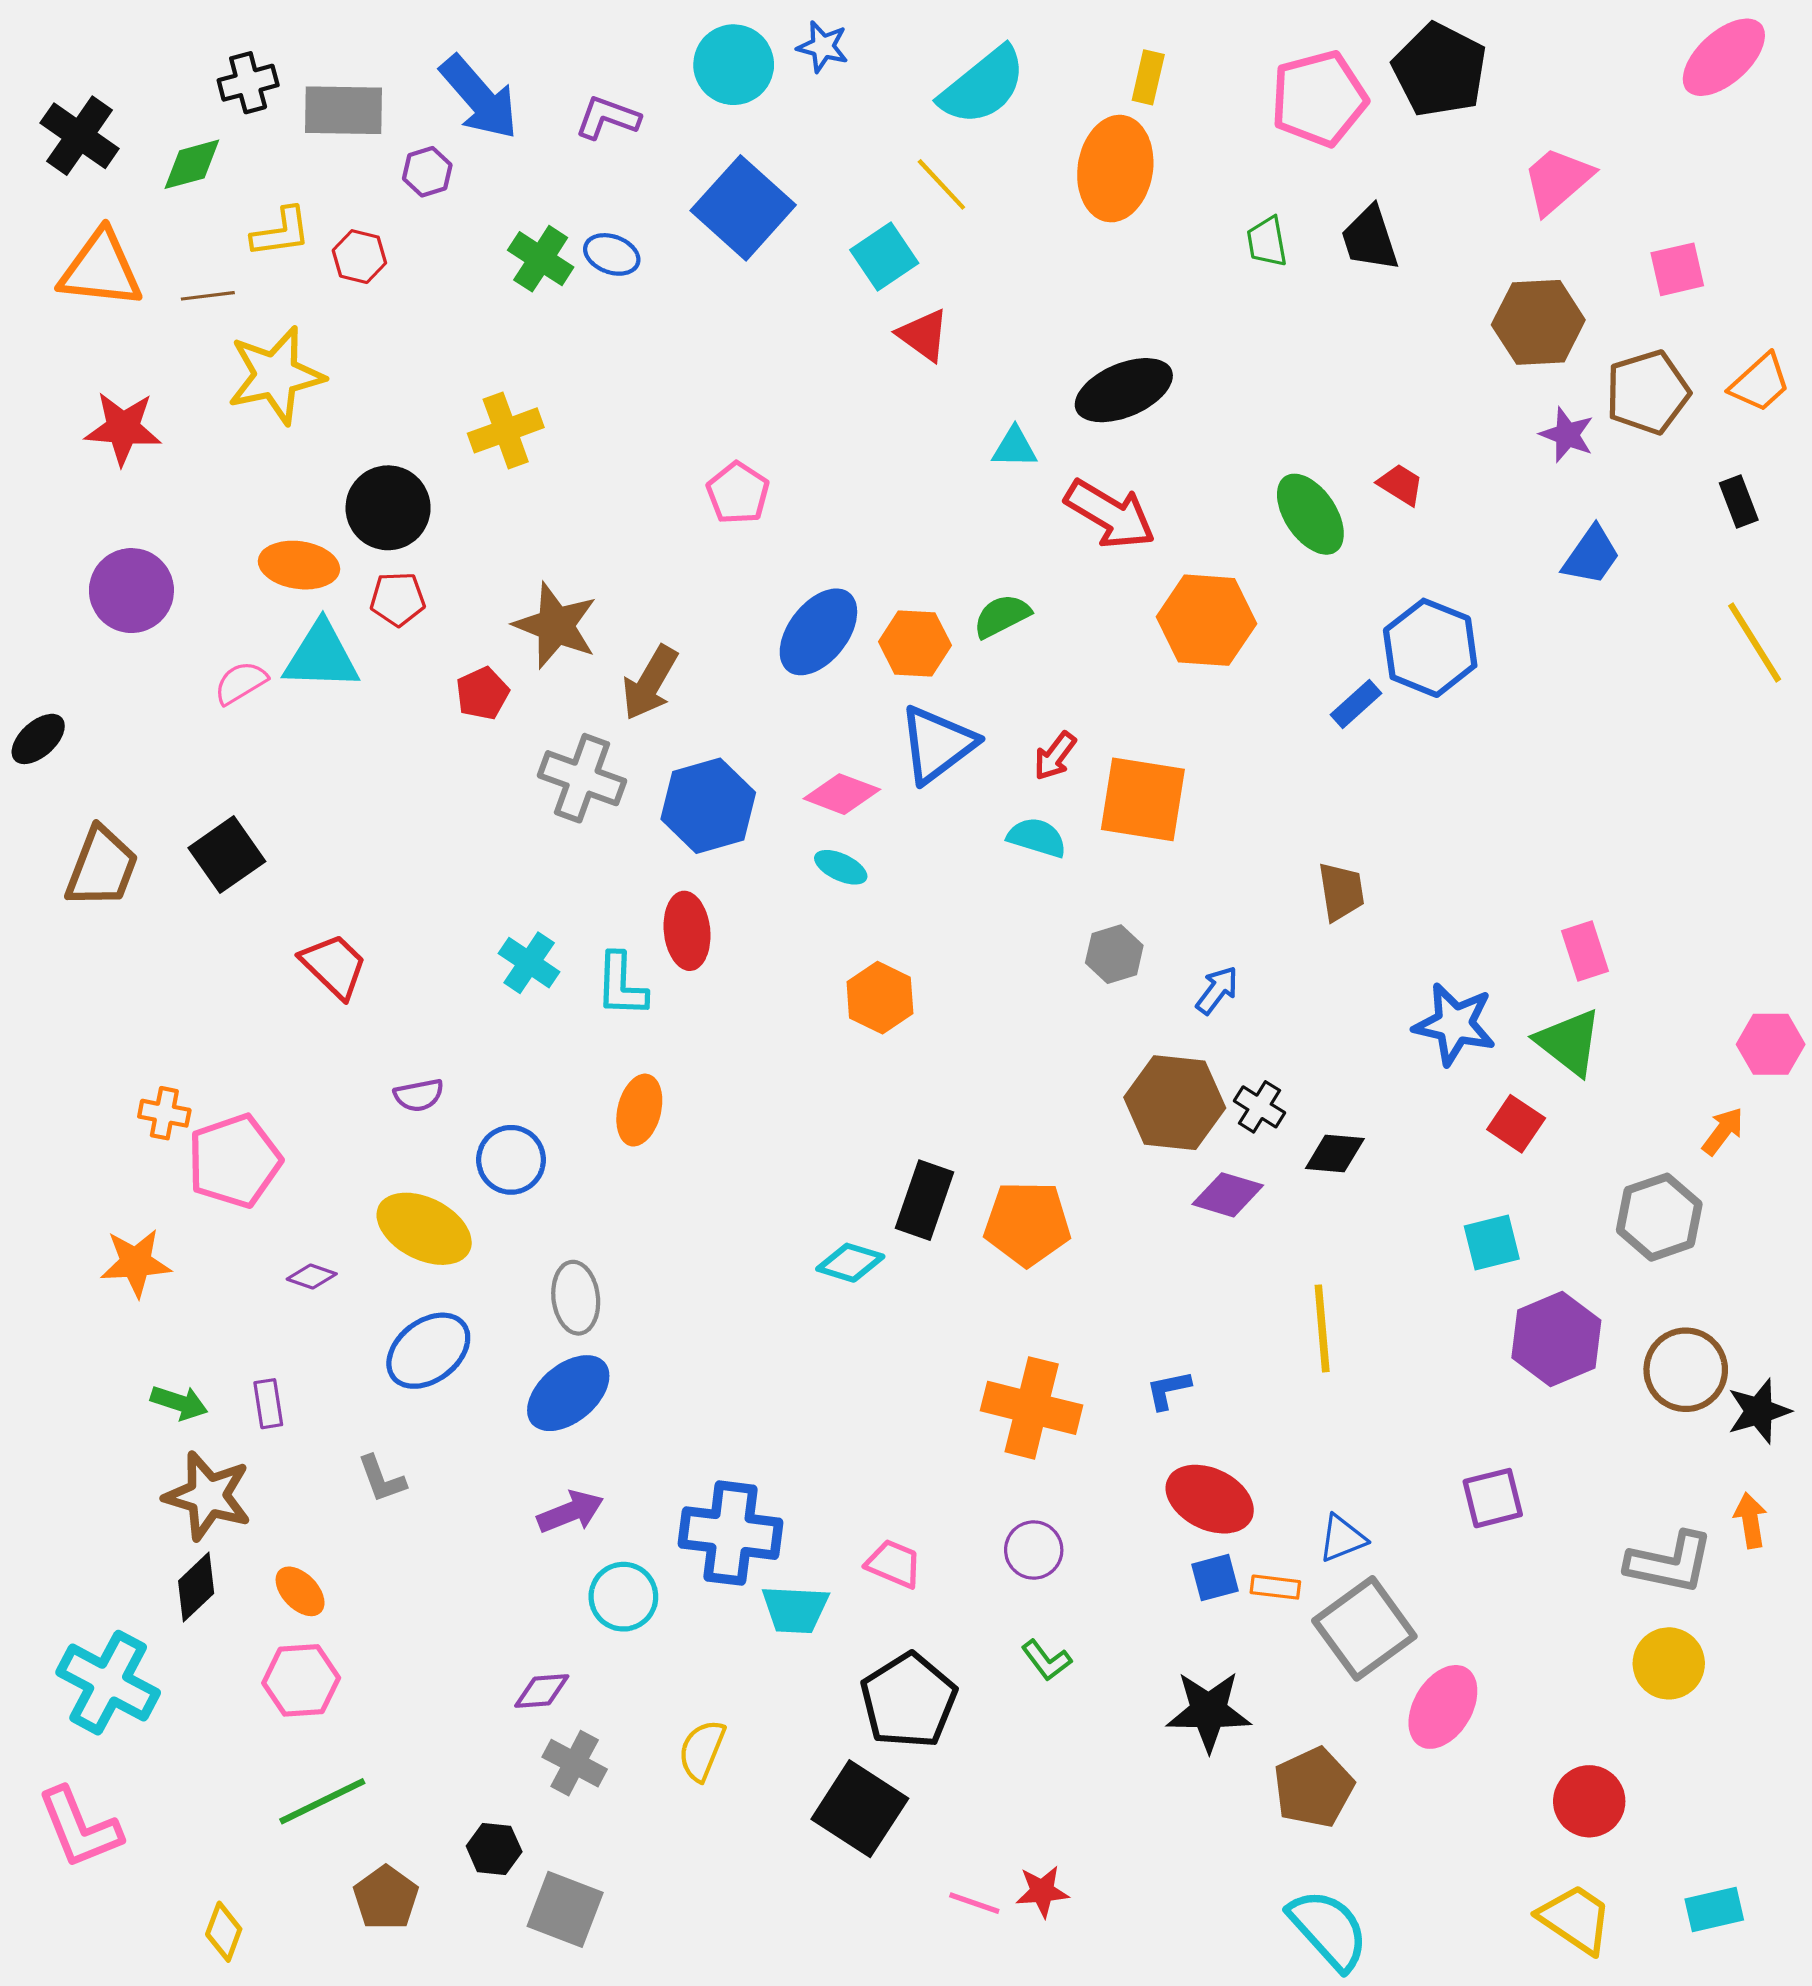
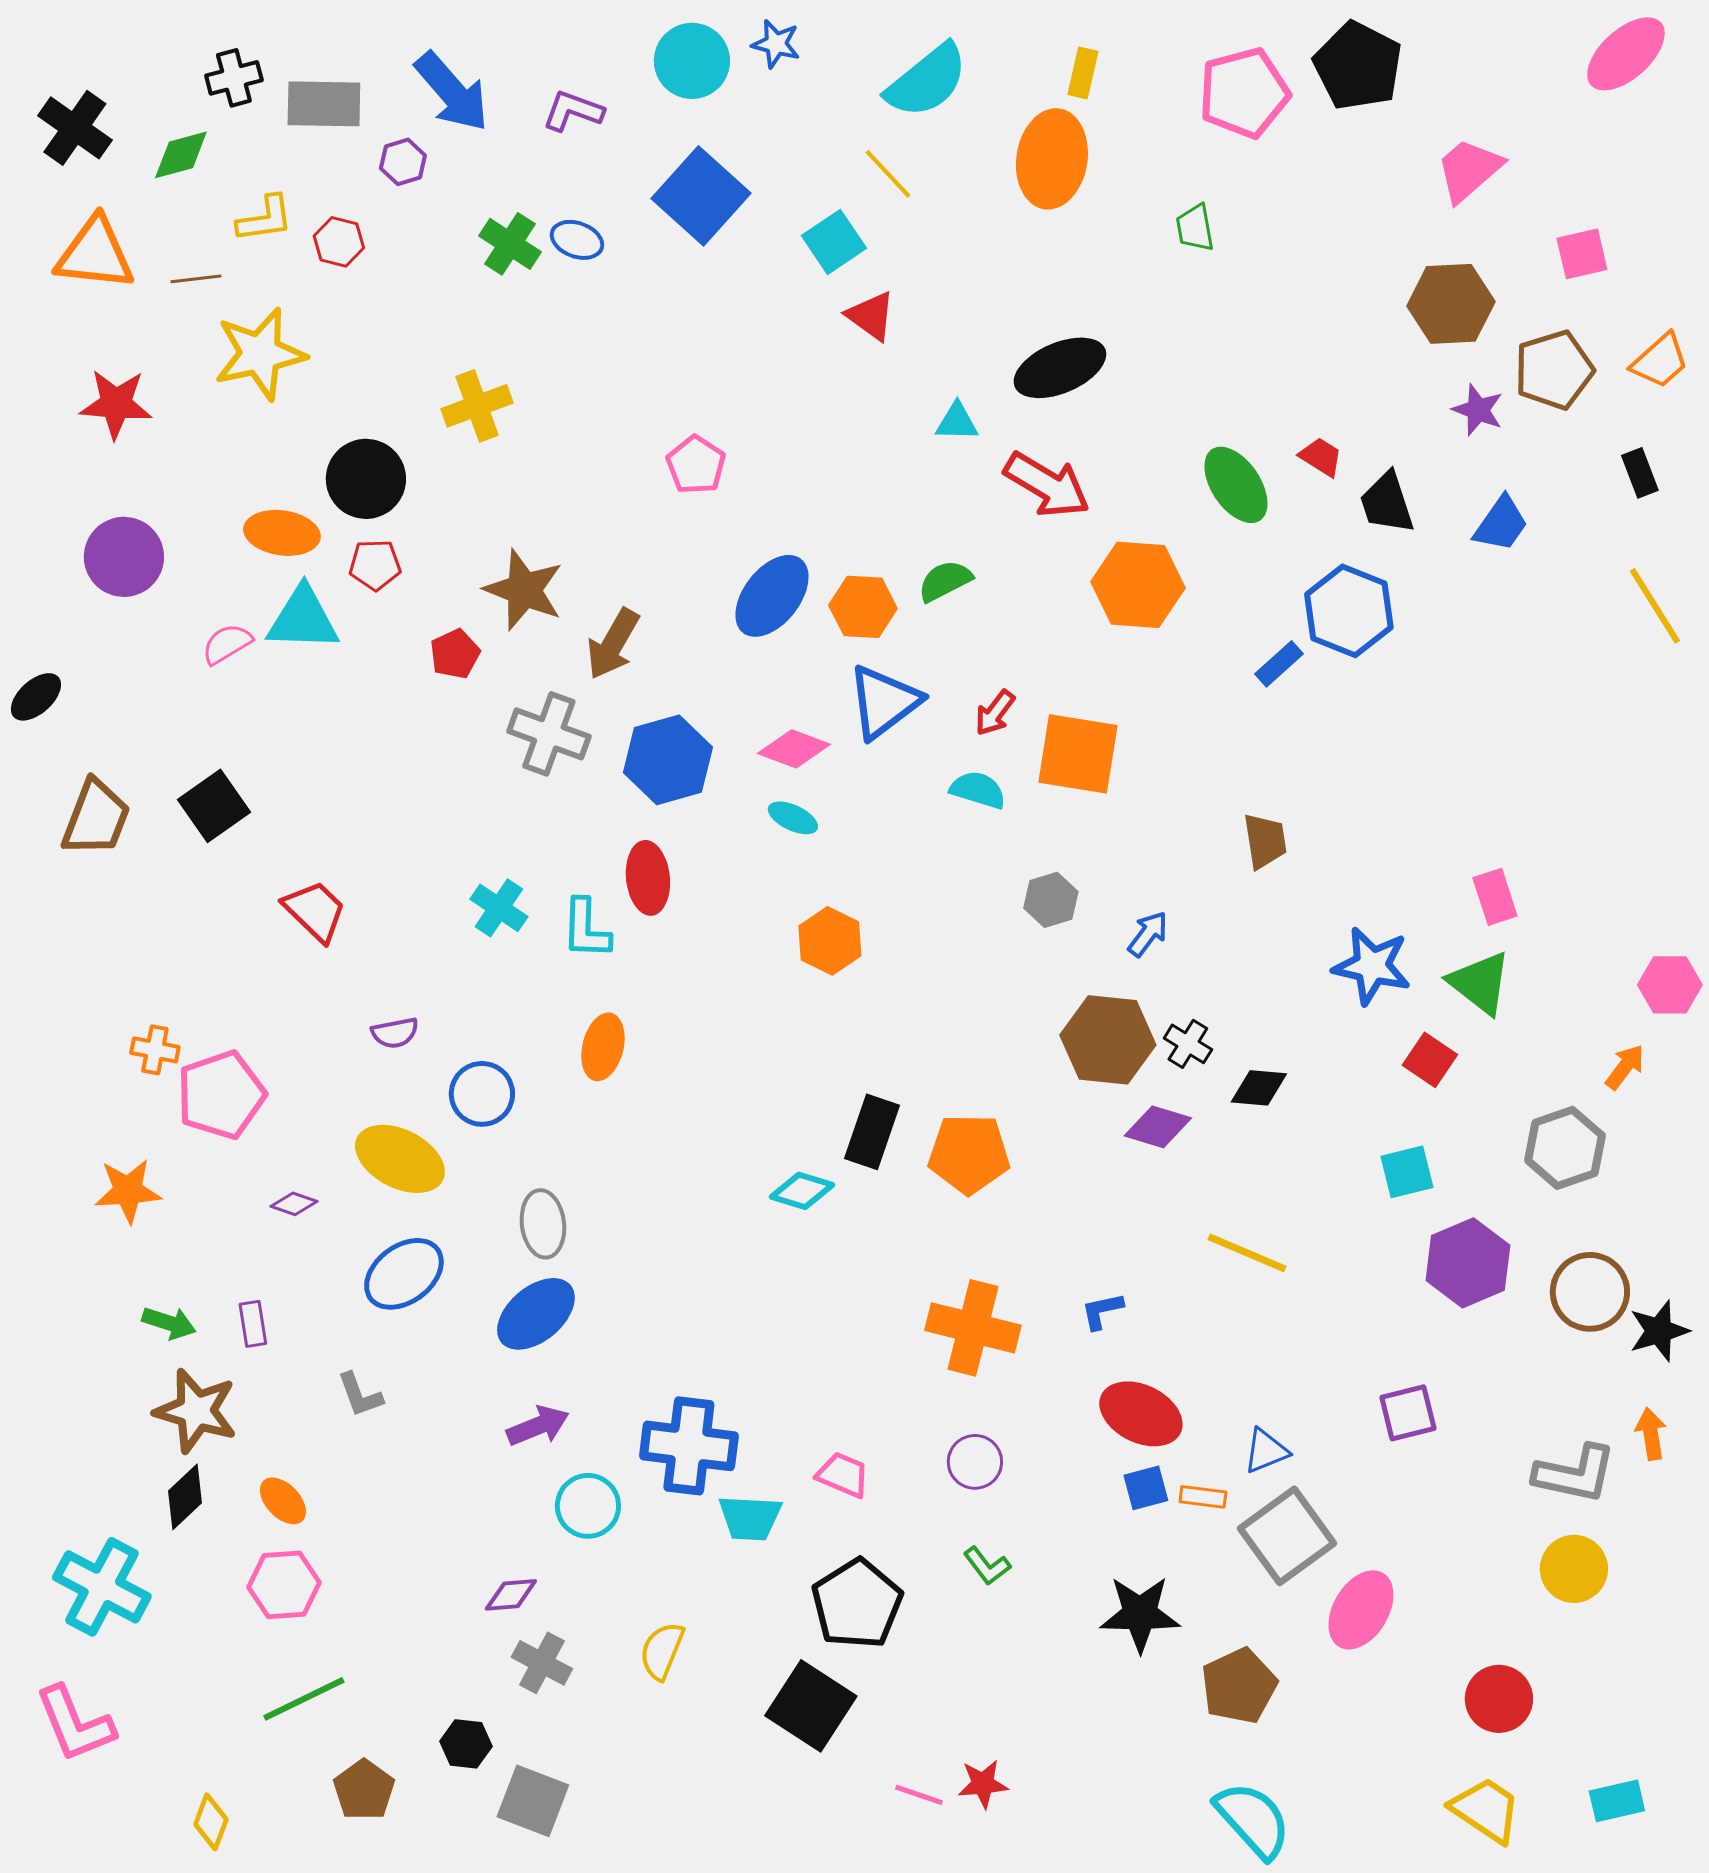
black trapezoid: (1370, 239) -> (1387, 503), moved
yellow line: (1322, 1328) -> (1247, 1253), turned -62

